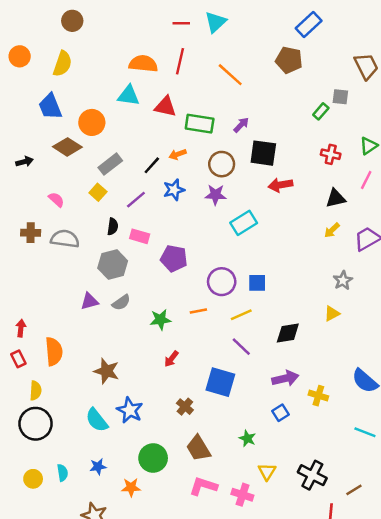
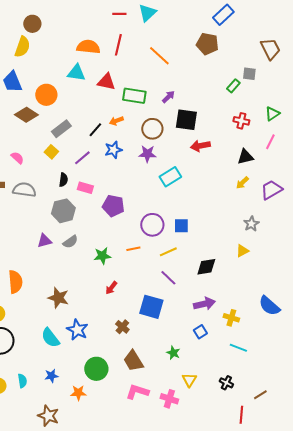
brown circle: (72, 21) -> (32, 24), moved
cyan line: (365, 432) -> (238, 348), moved
black cross: (312, 475) -> (226, 383), size x0.6

